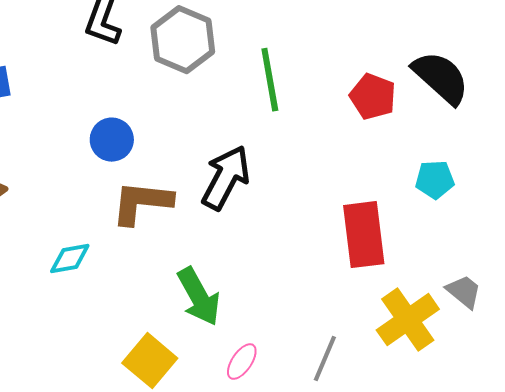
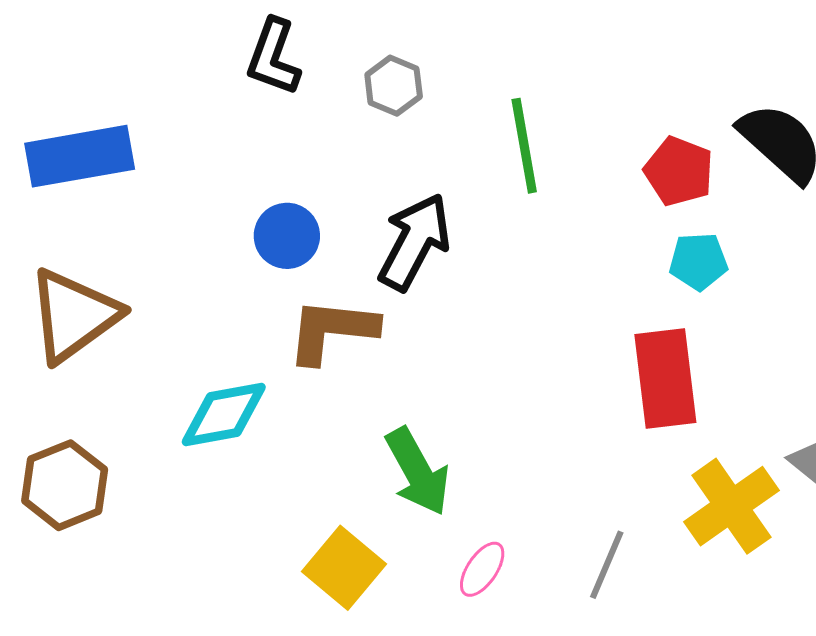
gray hexagon: (183, 40) -> (394, 86), size x0.6
black arrow: (226, 178) -> (415, 242), moved
cyan pentagon: (435, 180) -> (698, 261), moved
cyan diamond: (70, 259) -> (224, 415), size x1.4

